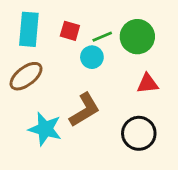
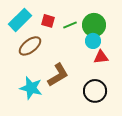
cyan rectangle: (29, 29) -> (20, 20), turned 40
cyan circle: (92, 57) -> (93, 41), moved
brown ellipse: (26, 76) -> (30, 46), moved

